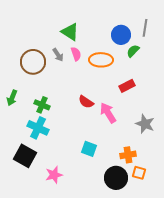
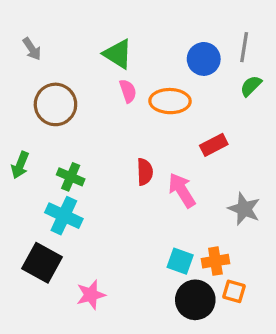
green semicircle: (133, 51) -> (251, 86), moved
gray arrow: (58, 55) -> (32, 49), moved
red semicircle: (86, 102) -> (145, 172), turned -126
cyan square: (89, 149) -> (180, 261), moved

